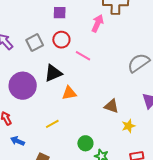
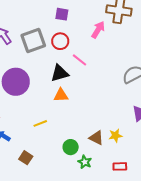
gray square: (35, 43) -> (33, 41), size x1.4
black triangle: (53, 73) -> (60, 73), moved
brown triangle: (111, 106) -> (96, 138), moved

